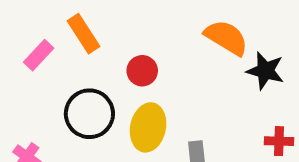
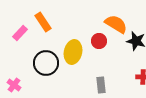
red circle: (142, 71) -> (99, 41), moved
yellow ellipse: (148, 127) -> (73, 52), moved

